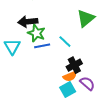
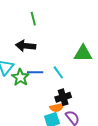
green triangle: (86, 18) -> (83, 53), turned 30
green star: (36, 33) -> (20, 77), moved

